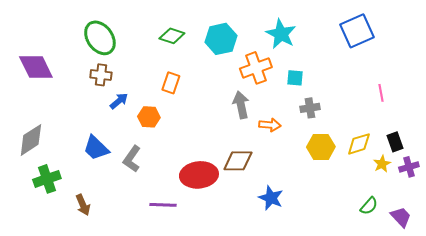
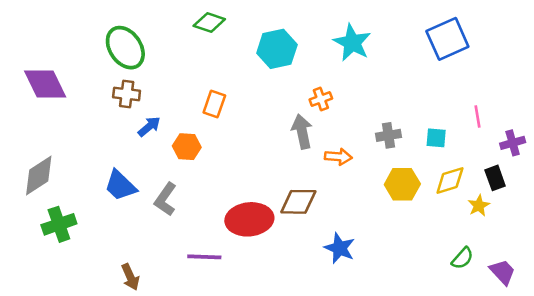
green diamond: (172, 36) -> (209, 23), moved
orange cross: (256, 68) -> (321, 99), moved, size x0.6
cyan square: (295, 78) -> (436, 138), moved
purple cross: (409, 167) -> (513, 143), moved
brown arrow: (83, 205) -> (130, 277), moved

